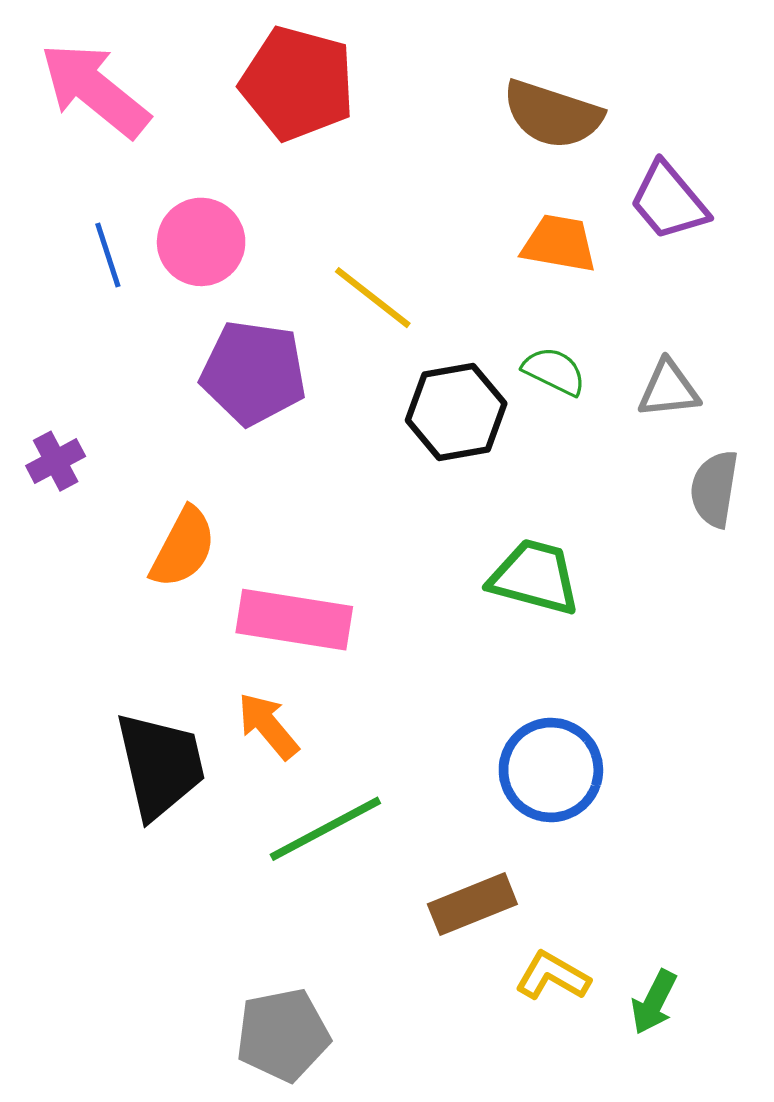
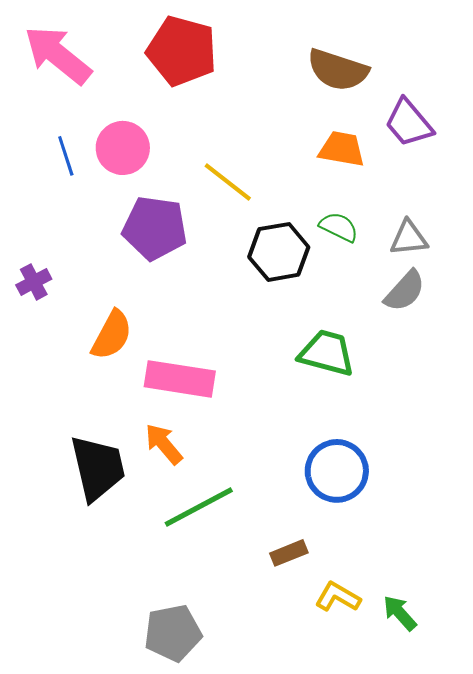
gray semicircle: (714, 489) -> (405, 291), moved, turned -147
brown rectangle: (472, 904) -> (289, 553), size x0.7
green arrow: (654, 1002) -> (400, 613), turned 111

